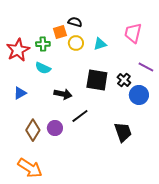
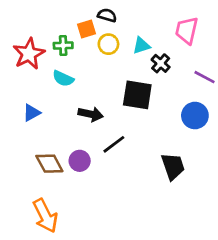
black cross: (124, 80) -> (161, 63), moved
brown diamond: (33, 130) -> (49, 164), turned -60
orange arrow: (30, 168) -> (45, 216), turned 30

